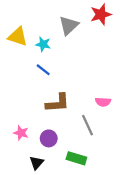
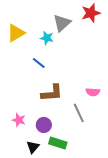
yellow triangle: (18, 37) -> (16, 33), turned -48
cyan star: (43, 44) -> (47, 38), moved
green rectangle: (76, 158) -> (58, 143), moved

